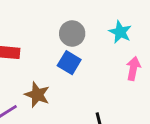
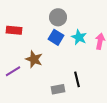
cyan star: (120, 32) -> (79, 37), moved

